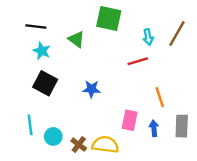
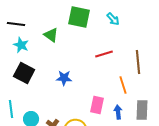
brown line: (177, 33) -> (138, 62), moved, turned -35
cyan arrow: (148, 37) -> (113, 19), moved, turned -32

